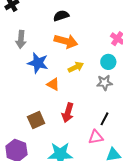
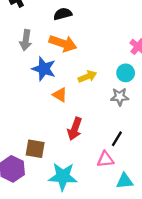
black semicircle: (61, 16) -> (63, 14), moved
orange arrow: (66, 41) -> (63, 43), moved
brown square: (36, 120) -> (35, 149), moved, turned 30

